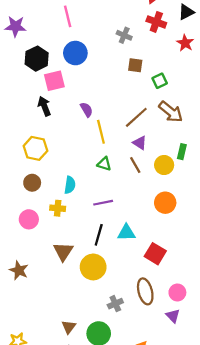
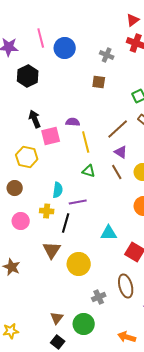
pink line: (68, 16) -> (41, 38), moved
blue circle: (75, 53) -> (65, 48), moved
brown square: (135, 65) -> (99, 82), moved
pink square: (54, 81) -> (51, 136), moved
purple semicircle: (86, 110) -> (73, 122), turned -56
brown circle: (32, 183) -> (15, 188), moved
purple line: (103, 203) -> (78, 202), moved
black line: (99, 235) -> (66, 223), moved

